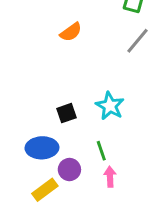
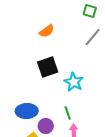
black square: (67, 113) -> (48, 67), moved, size x1.5

